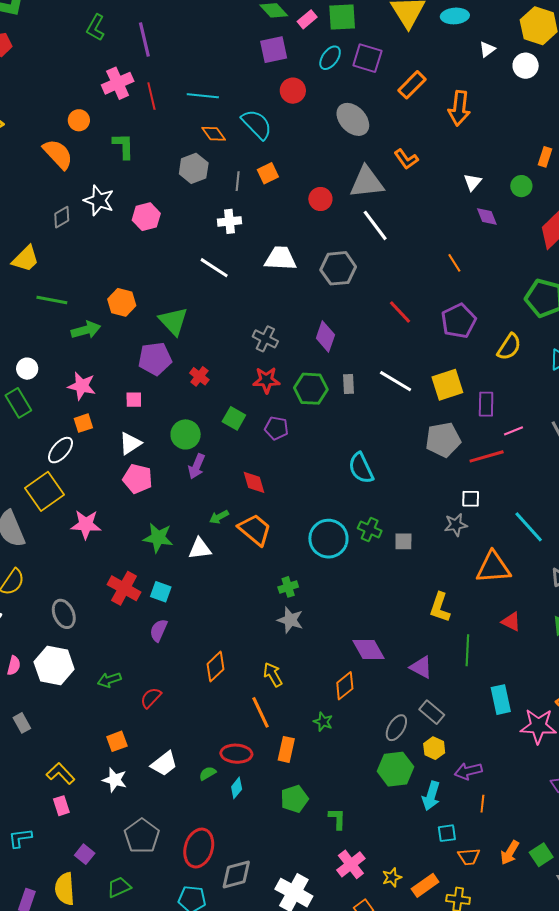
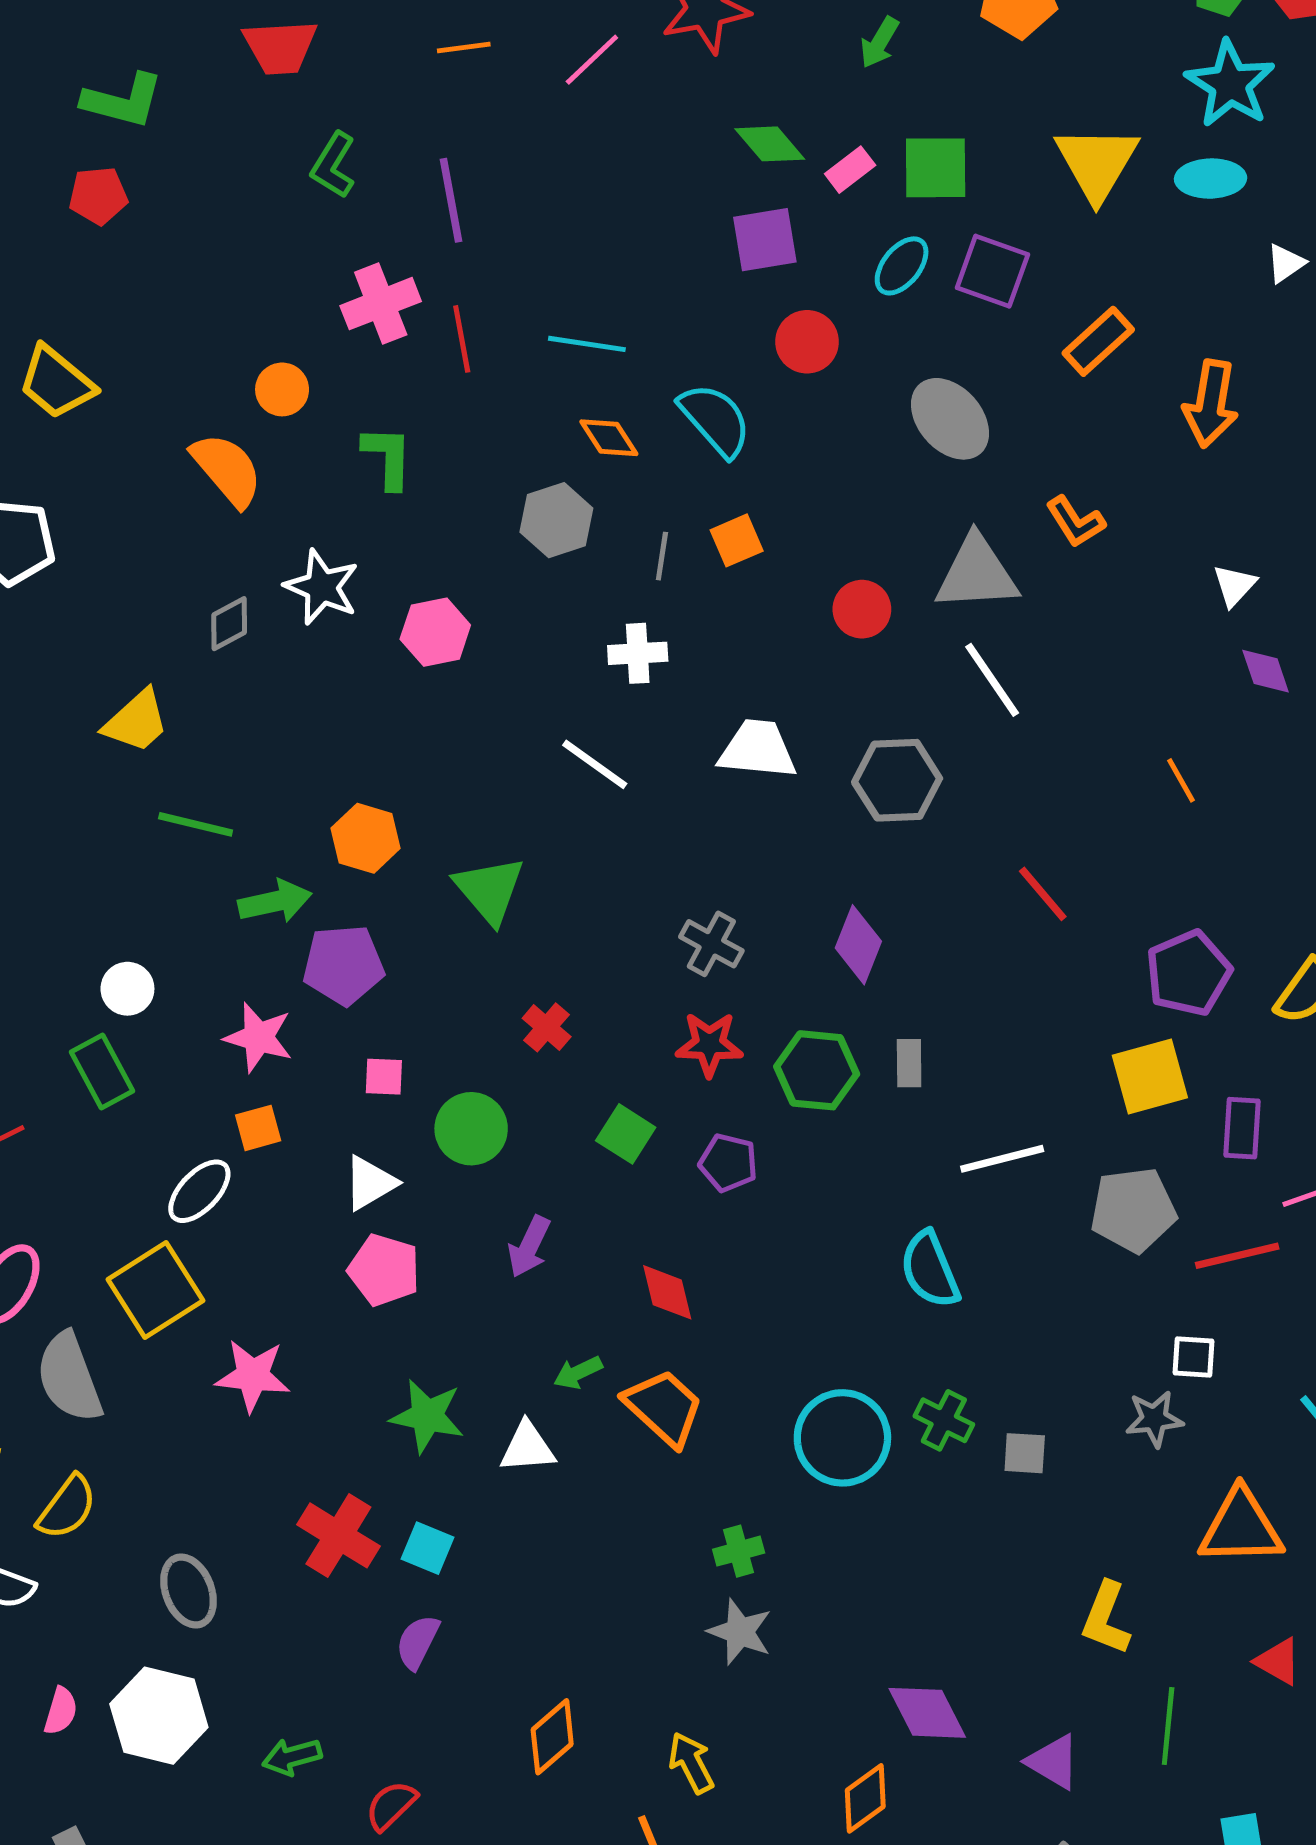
purple pentagon: (459, 321) -> (1188, 973), moved
purple pentagon: (155, 359) -> (343, 965), moved
white line: (396, 381) -> (1002, 1159), moved, turned -48
green circle: (186, 434) -> (471, 1129), moved

